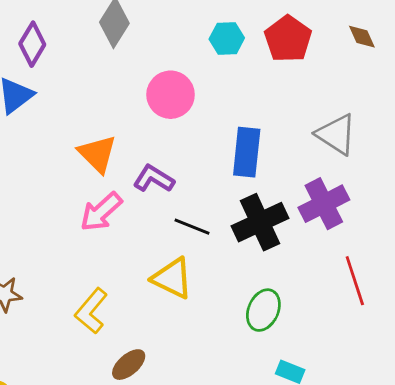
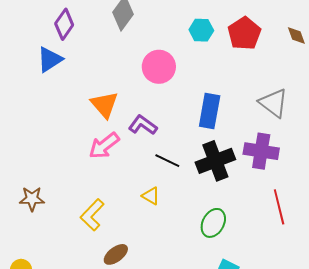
purple cross: (324, 204) -> (261, 151), turned 32
yellow triangle: (172, 278) -> (151, 196), size x0.6

